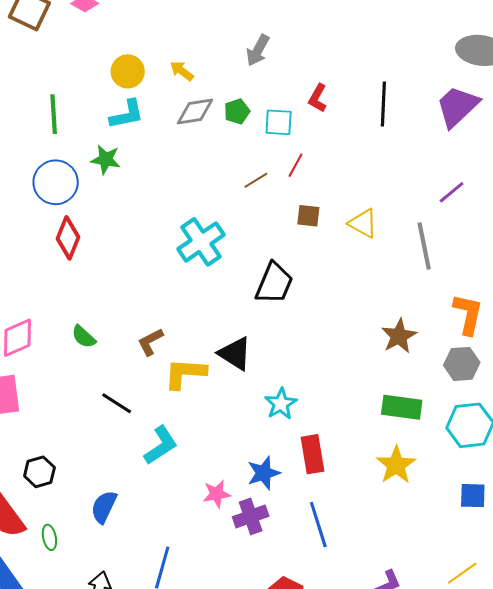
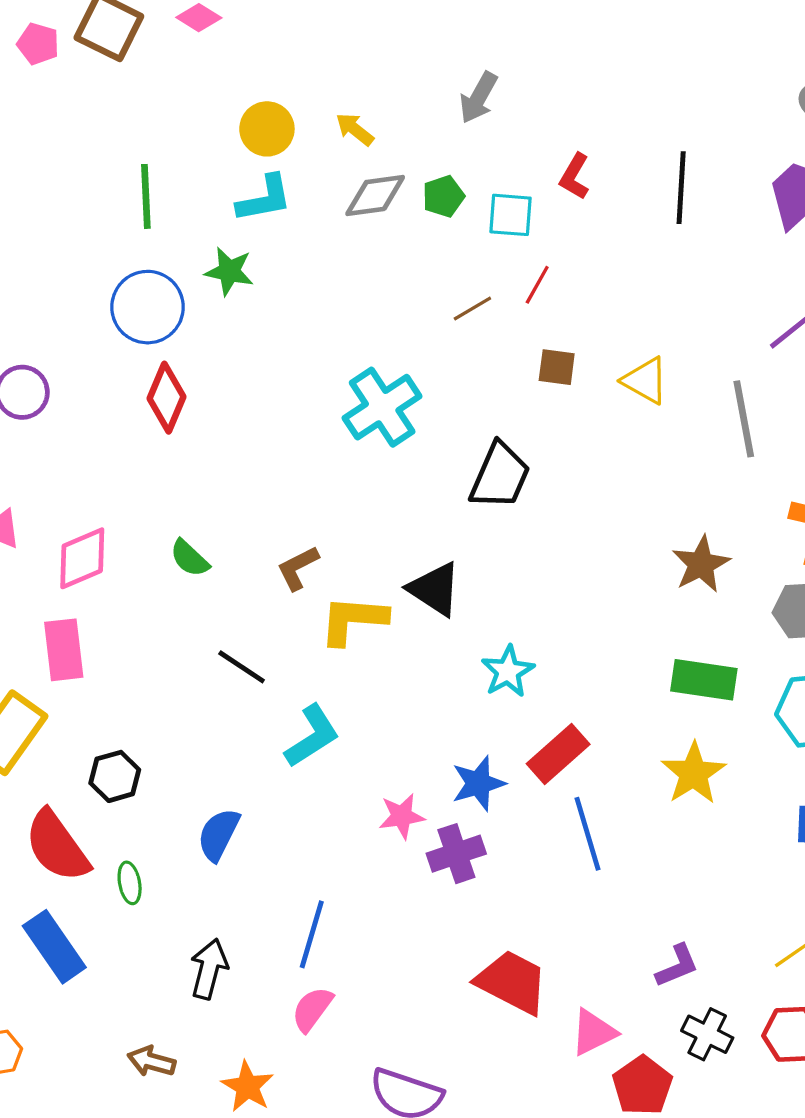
red rectangle: (312, 454) -> (558, 754), turned 57
blue line: (318, 525) -> (587, 834), moved

